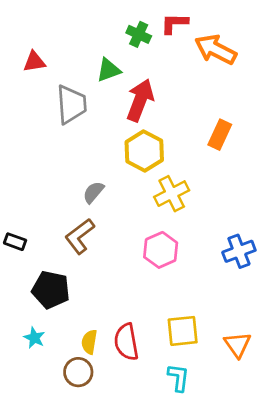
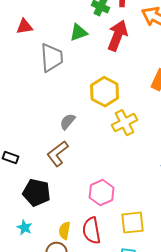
red arrow: (140, 100) -> (118, 36), moved
pink hexagon: (161, 250) -> (102, 193), moved

